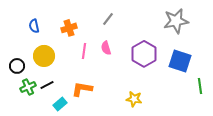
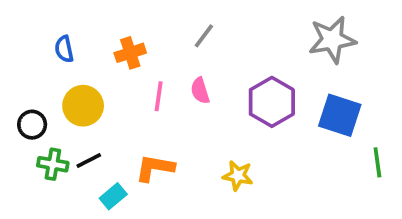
green cross: (28, 87) -> (53, 164), turned 35
yellow star: (134, 99) -> (238, 176), moved

